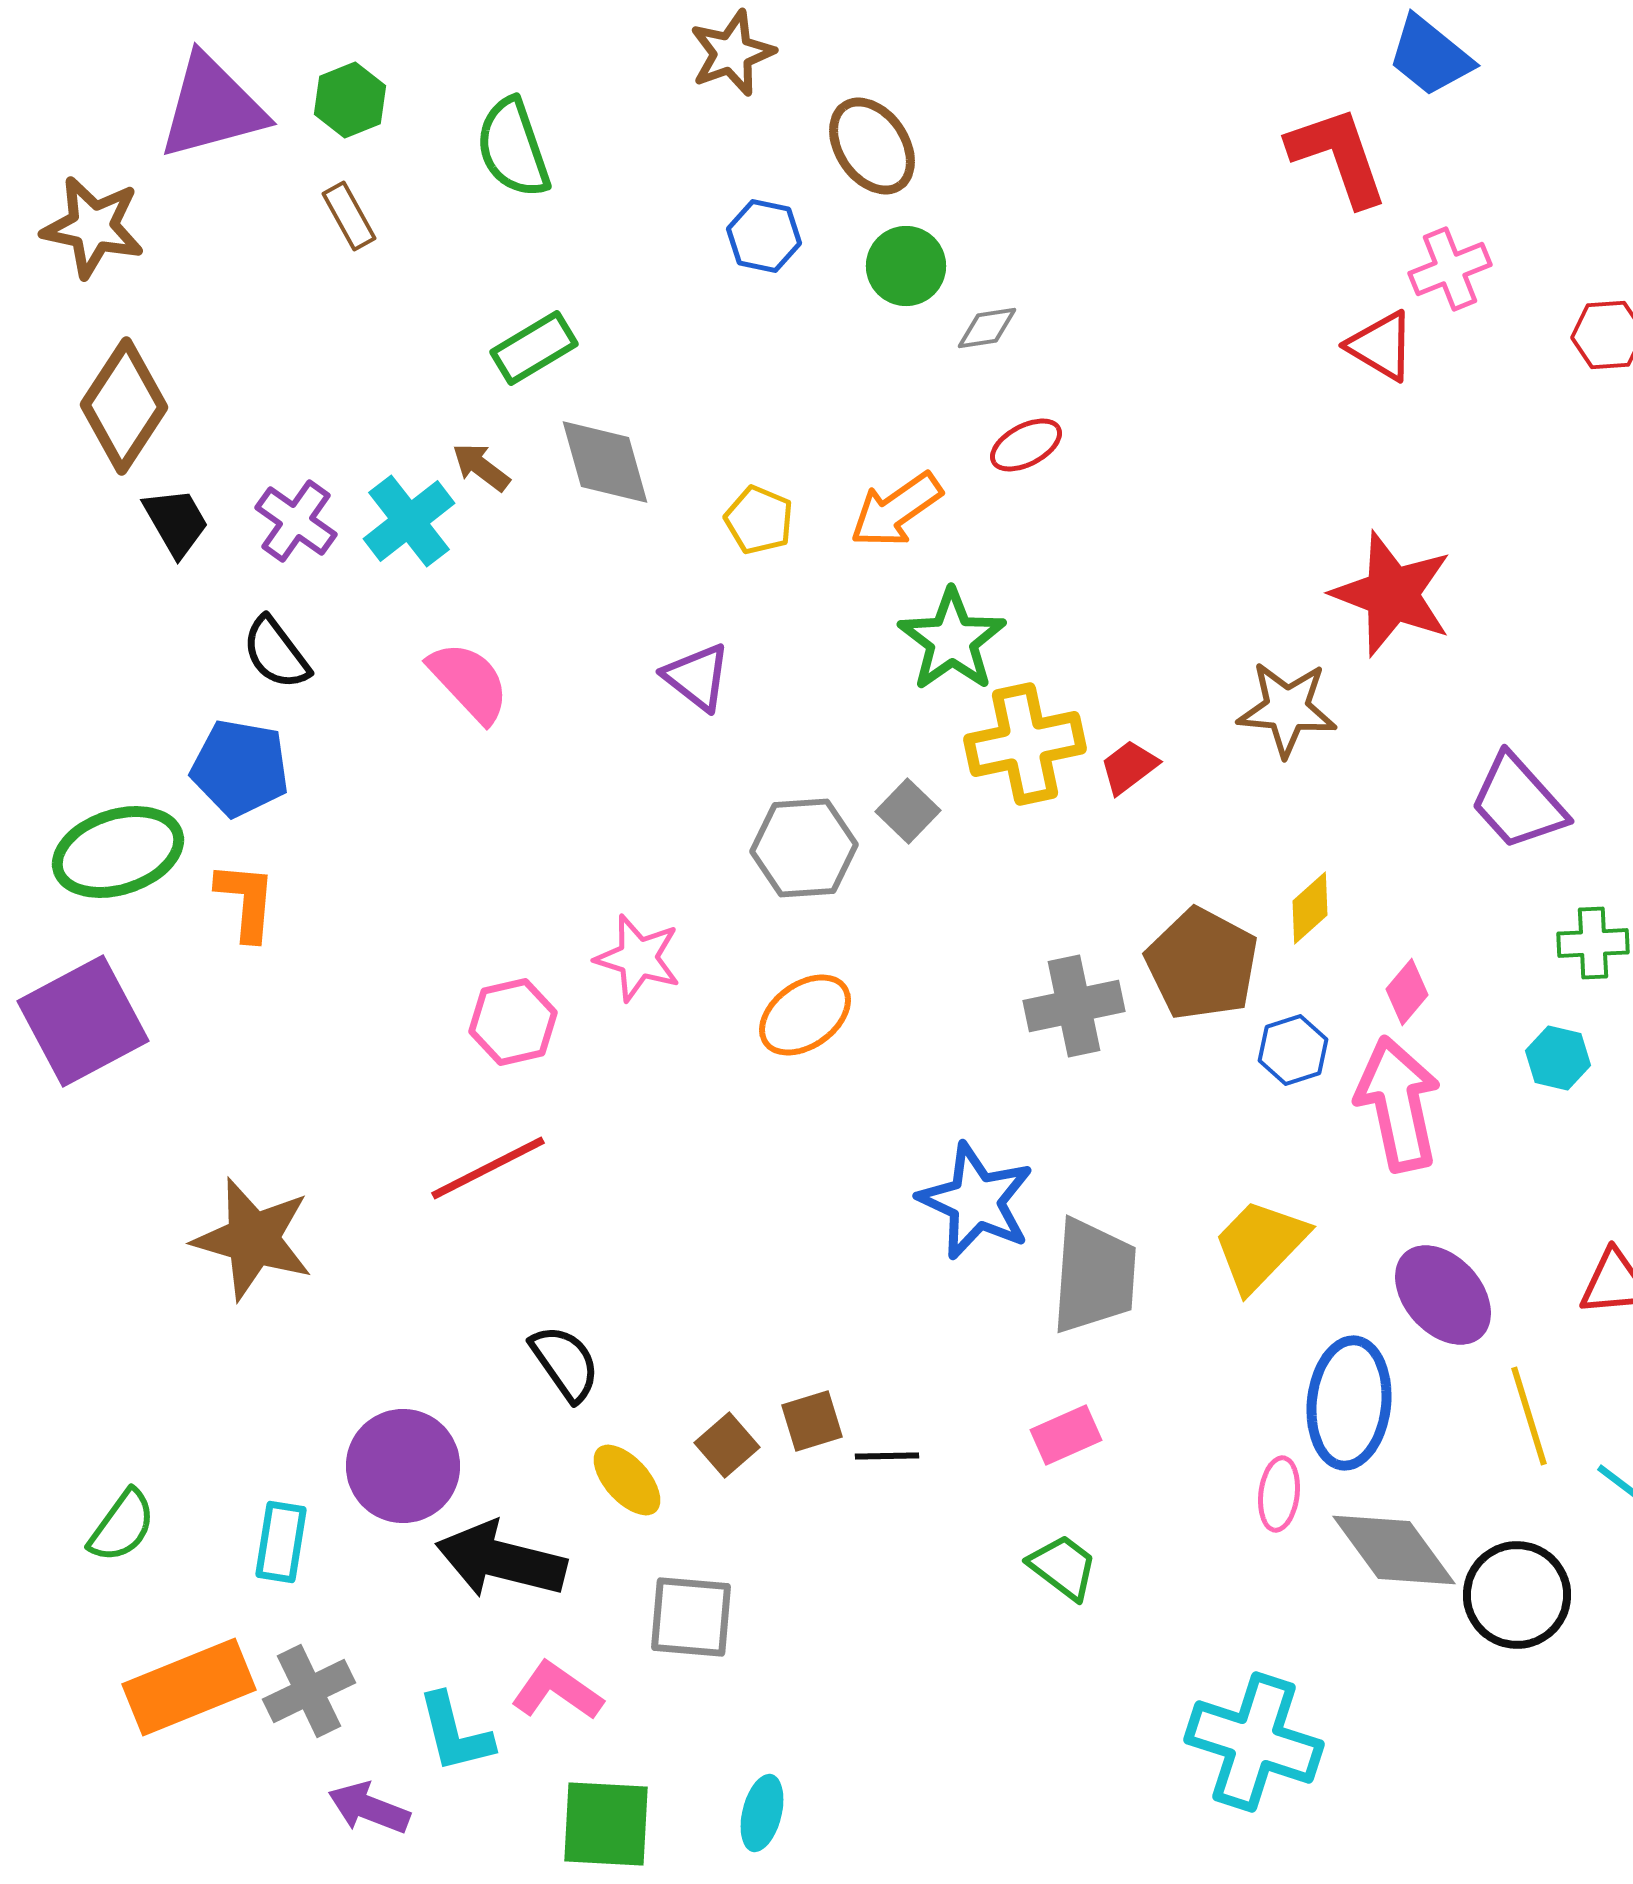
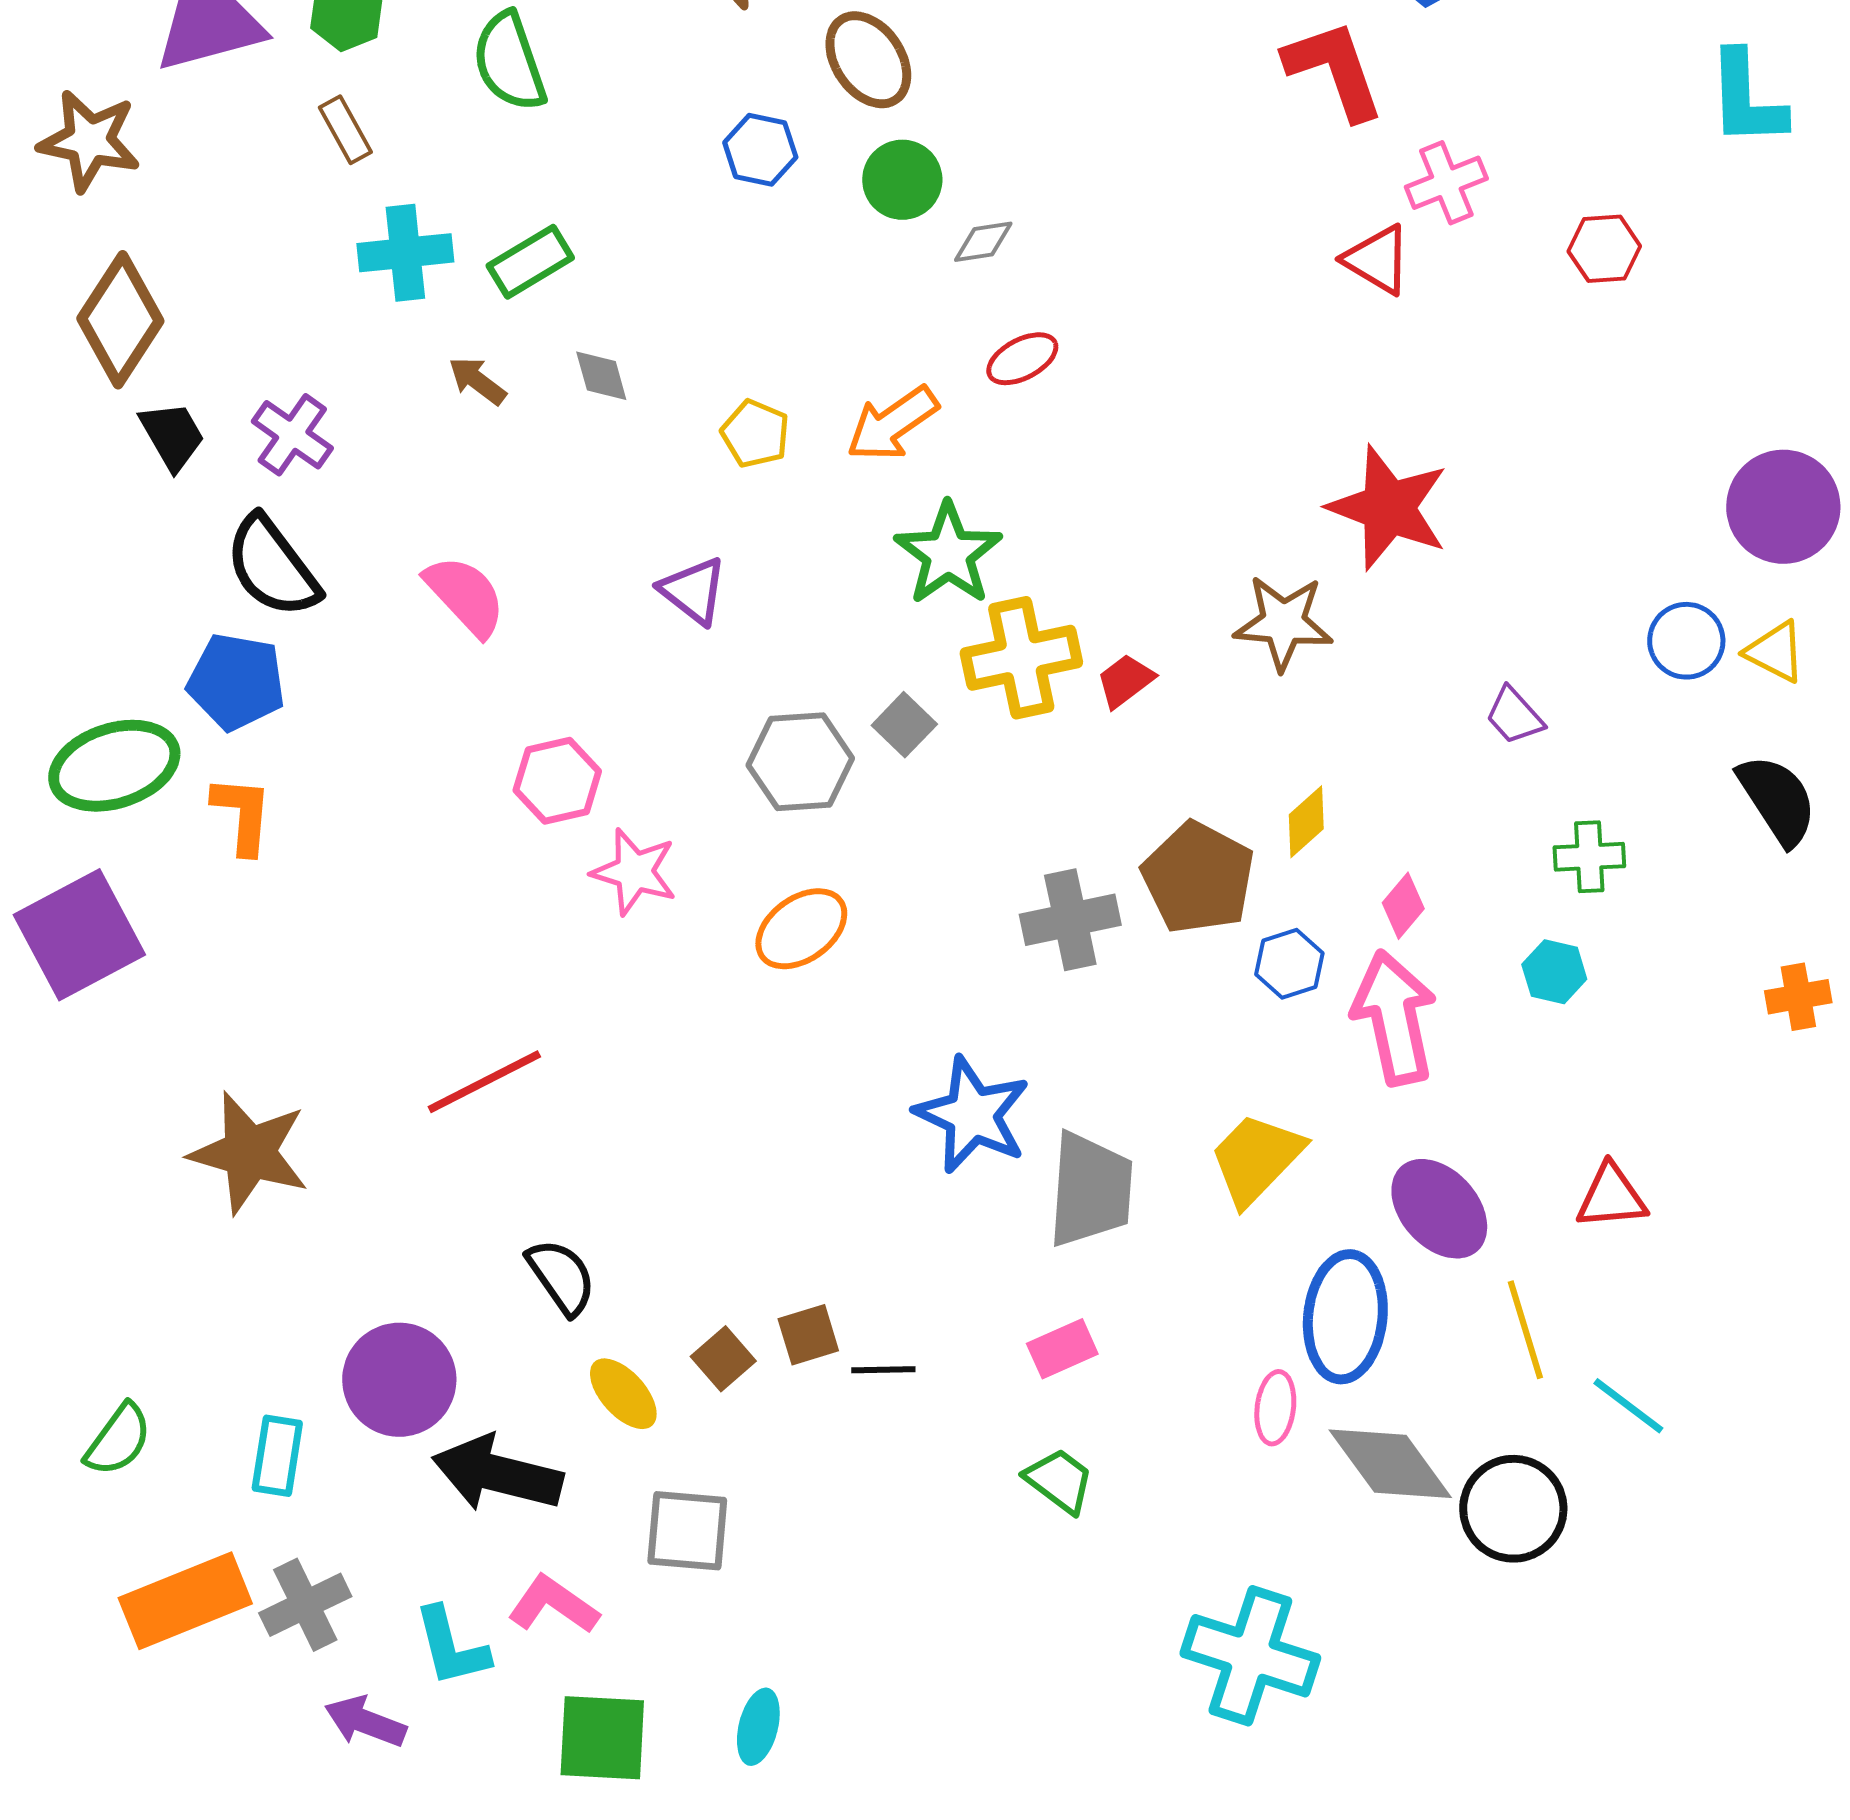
gray diamond: (605, 462) -> (601, 376), size x0.6
cyan cross: (409, 521) -> (405, 253), moved, turned 32
black semicircle: (276, 653) -> (272, 567), size x1.4
purple trapezoid: (1518, 802) -> (1514, 716), size x0.6
pink hexagon: (513, 1022) -> (557, 781), moved

